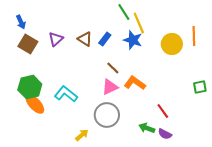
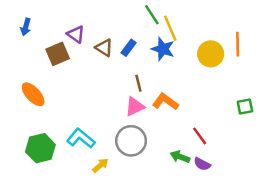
blue arrow: (21, 22) -> (26, 27), turned 40
purple triangle: (56, 39) -> (76, 34), moved, turned -42
brown square: (28, 44) -> (58, 54), moved, turned 36
brown line: (113, 68) -> (138, 83), turned 32
green hexagon: (30, 87) -> (40, 148), moved
cyan L-shape: (66, 94) -> (81, 138), moved
orange ellipse: (35, 104) -> (33, 94), moved

